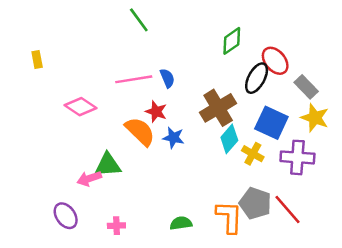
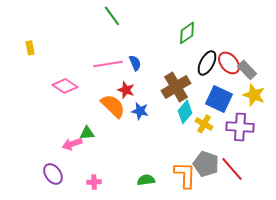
red ellipse: (275, 61) -> (229, 63), moved
green triangle: (108, 165) -> (87, 133), size x0.7

